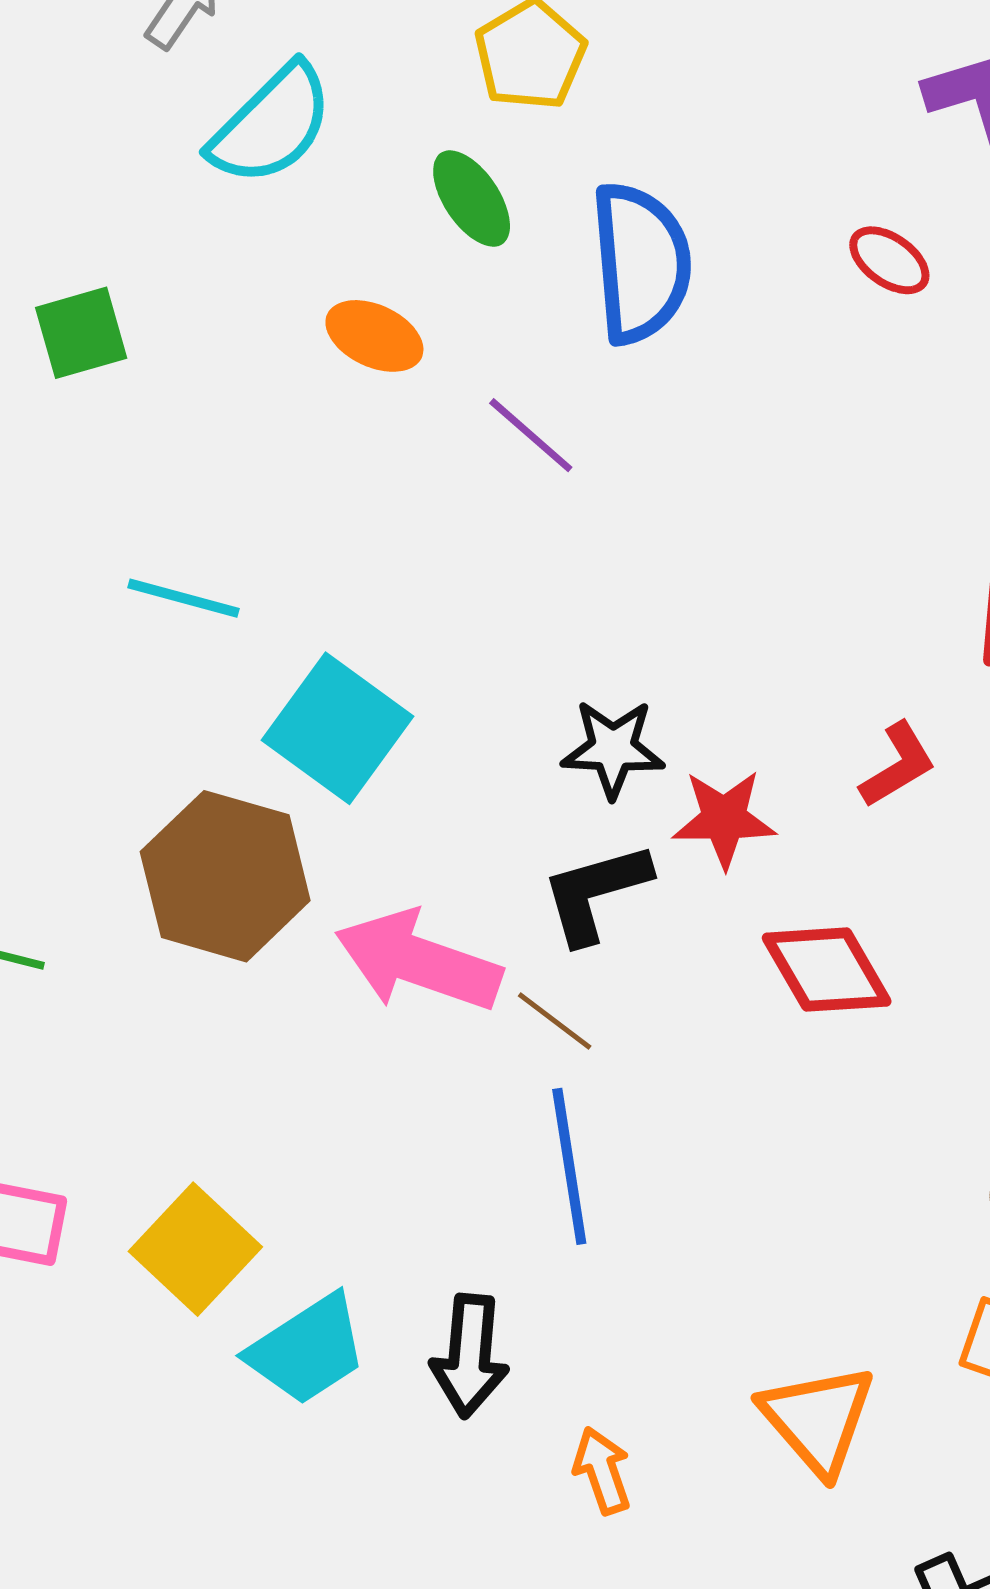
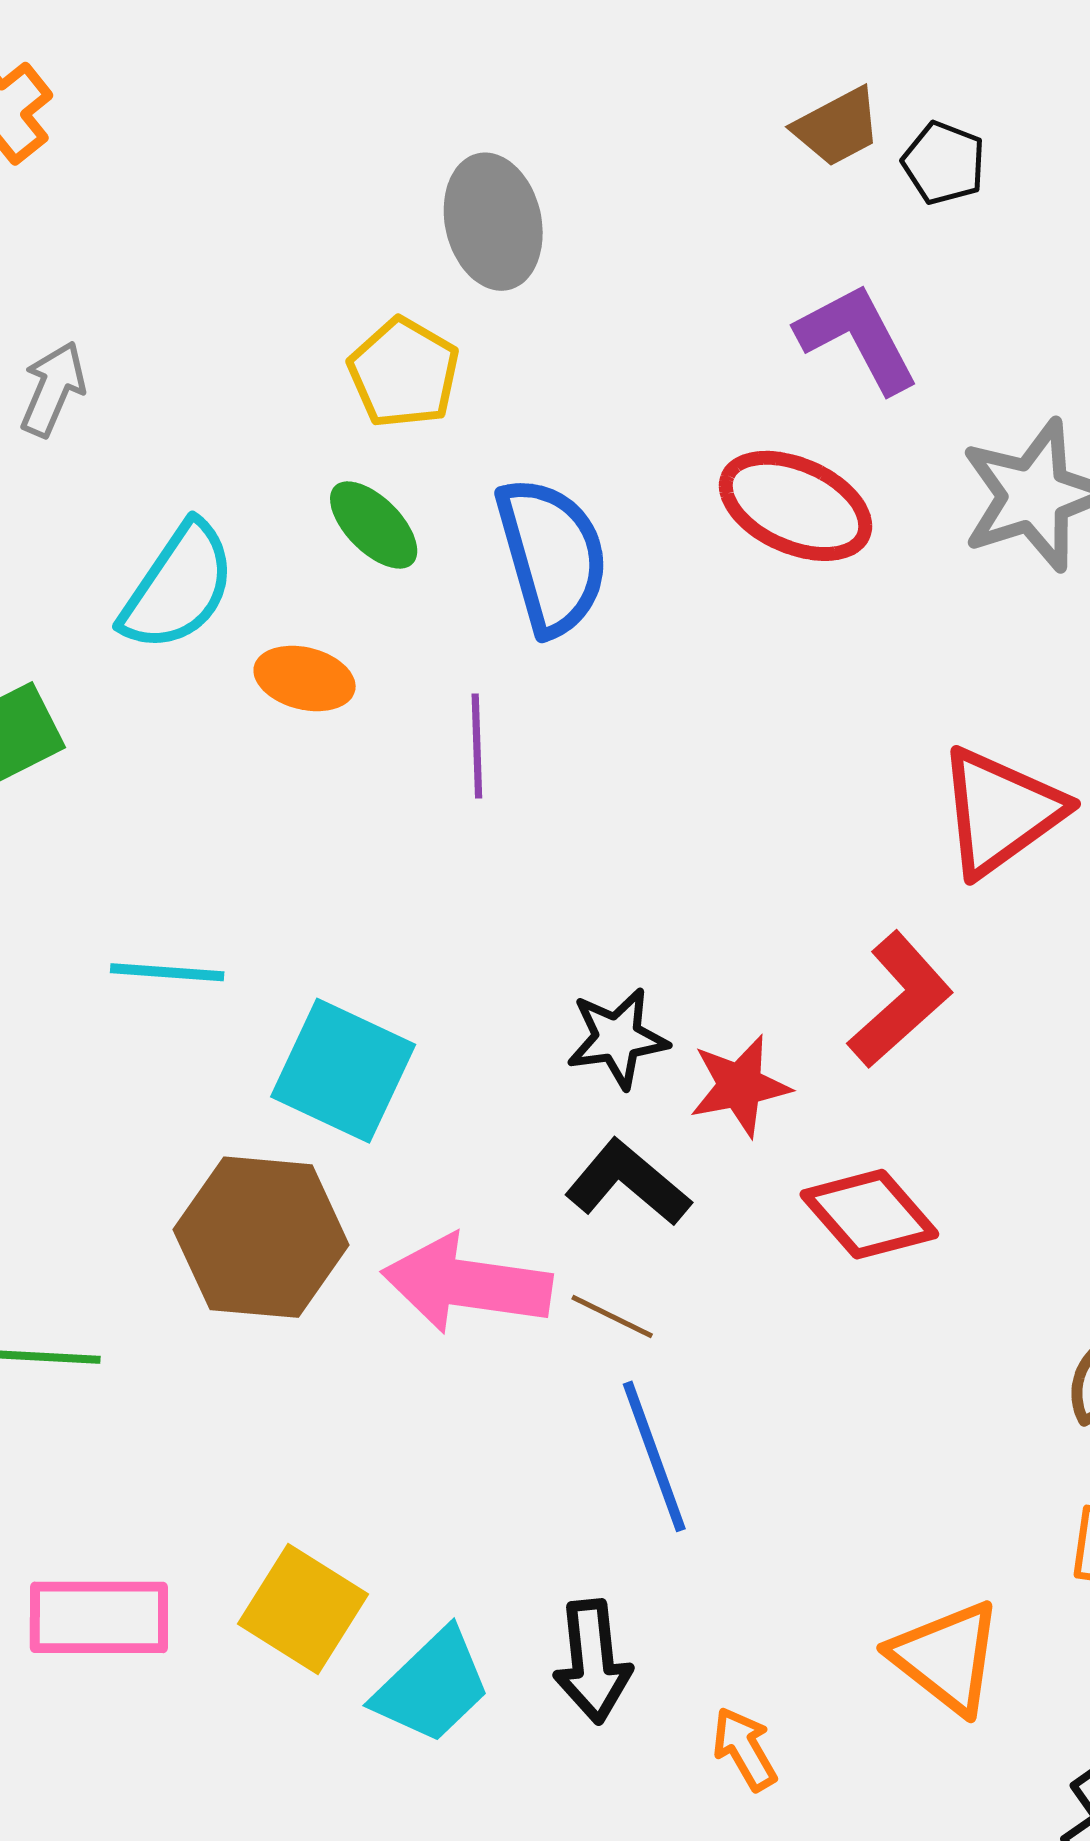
cyan semicircle: (271, 125) -> (178, 587), moved
red ellipse: (889, 260) -> (796, 506), size x1.8
purple line: (531, 435) -> (477, 746), turned 58
red L-shape: (898, 765) -> (900, 1000), size x1.5
black L-shape: (596, 893) -> (628, 1183), turned 67

